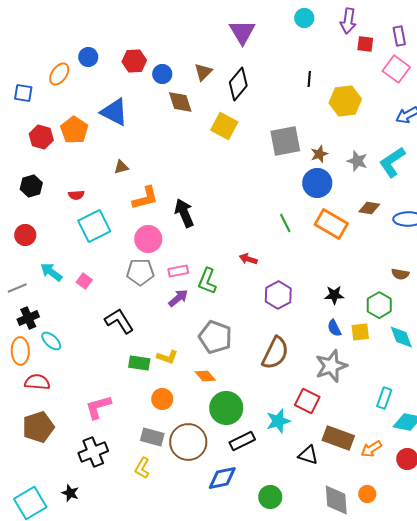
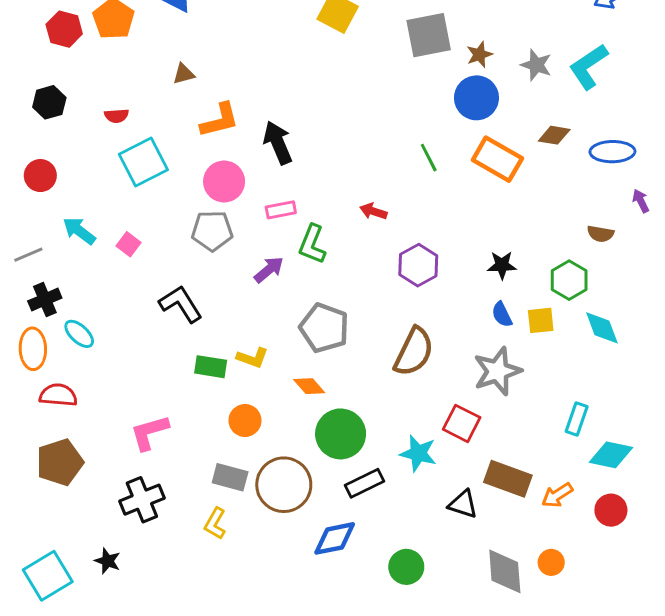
pink rectangle: (178, 271) -> (281, 210), moved
cyan star: (278, 421) -> (418, 453), turned 30

